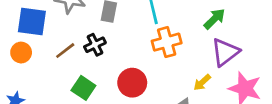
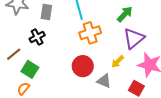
brown line: (65, 51) -> (14, 54), moved
red circle: (132, 83) -> (83, 66), moved

